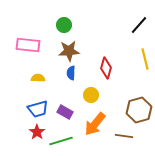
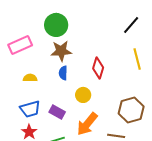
green circle: (64, 25) -> (56, 25), size x1.5
pink rectangle: (28, 45) -> (20, 45), turned -30

